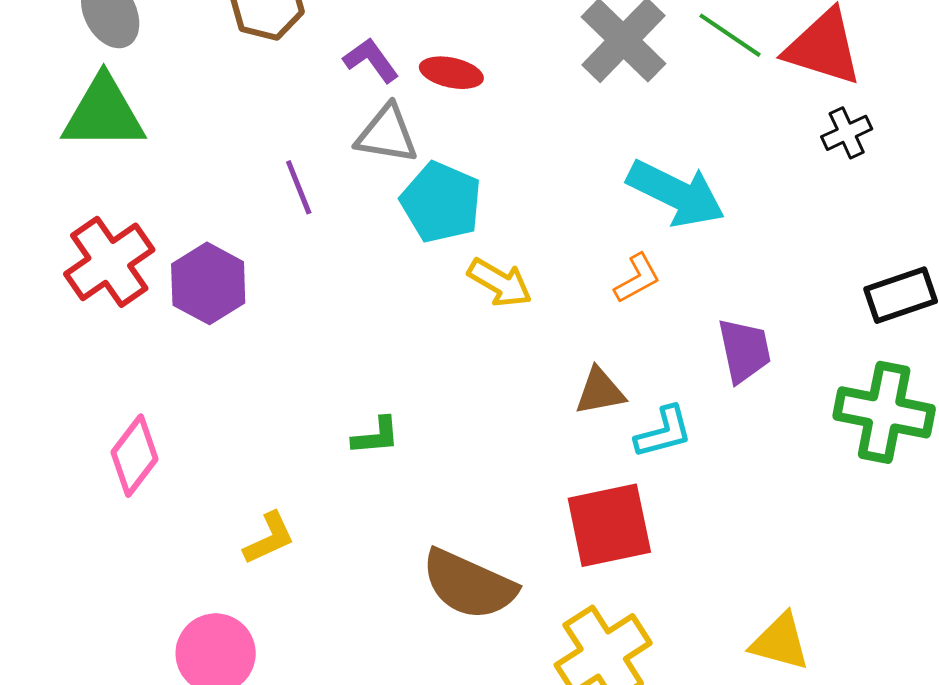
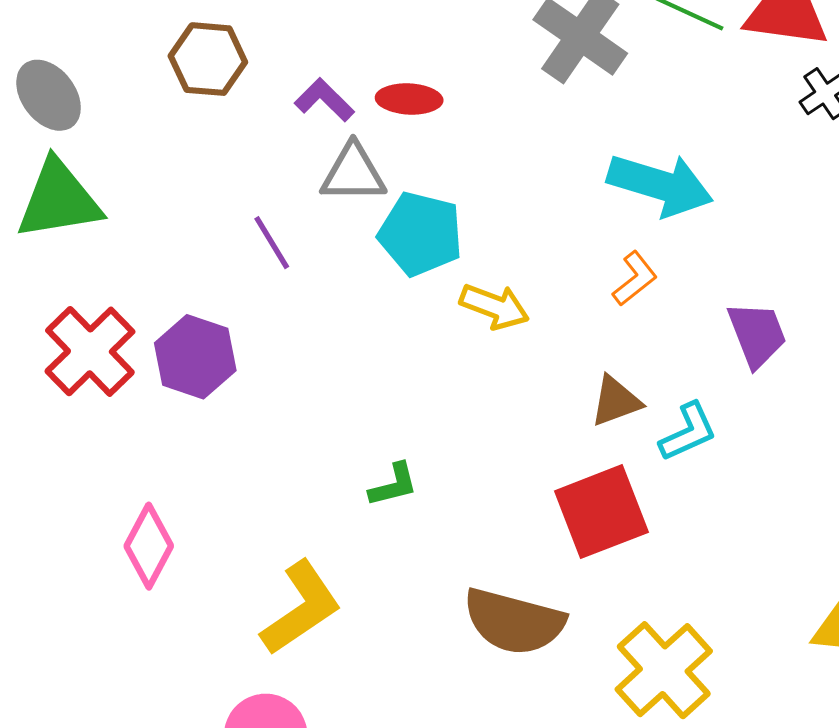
red square: (609, 525) -> (601, 512), moved
yellow L-shape: (269, 538) -> (301, 608), size x1.6

